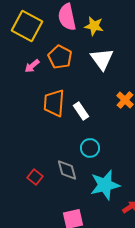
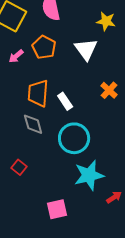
yellow star: (94, 26) -> (106, 21), moved
cyan circle: (90, 148) -> (74, 138), size x1.6
gray diamond: (67, 170) -> (33, 124), moved

